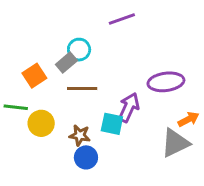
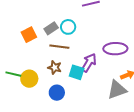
cyan circle: (79, 50) -> (68, 27), moved
green line: (16, 107) -> (13, 74), moved
yellow circle: (41, 123) -> (29, 79), moved
brown star: (80, 135) -> (55, 68), moved

